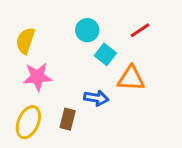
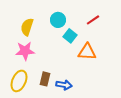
yellow semicircle: (25, 41) -> (27, 27), moved
blue arrow: (96, 98) -> (64, 85), moved

